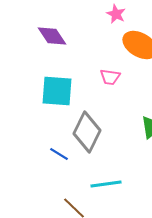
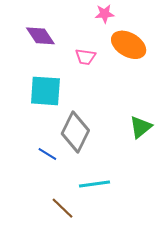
pink star: (116, 14) -> (105, 14), turned -30
pink trapezoid: (110, 77) -> (85, 57), moved

